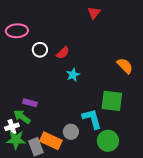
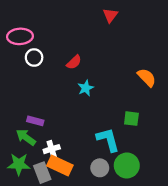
white circle: (40, 50) -> (34, 58), moved
green square: (112, 101) -> (131, 119), size x0.6
white cross: (12, 127) -> (52, 149), moved
gray circle: (71, 132) -> (100, 168), moved

